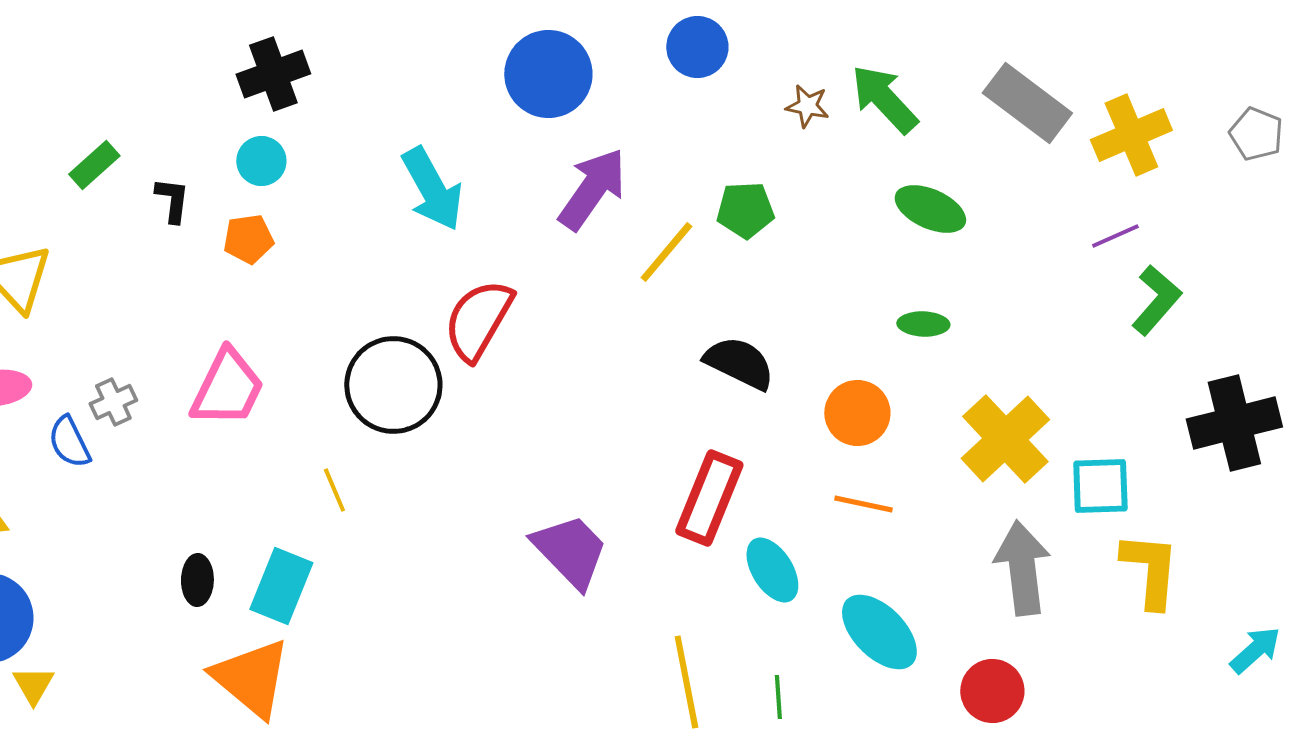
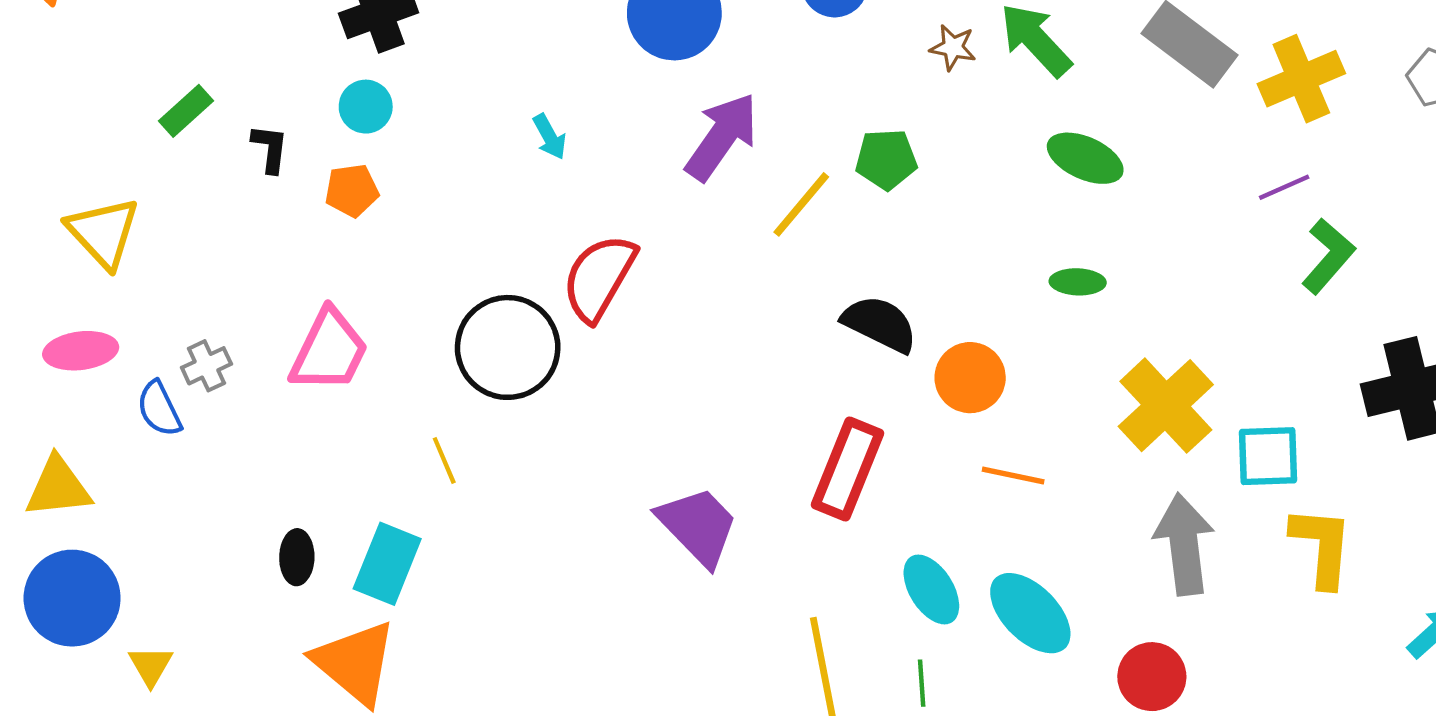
cyan arrow: (432, 189) -> (550, 137), size x0.5
orange circle: (857, 413) -> (970, 378), moved
cyan ellipse: (772, 570) -> (931, 589), moved
yellow triangle: (33, 685) -> (151, 666), moved

